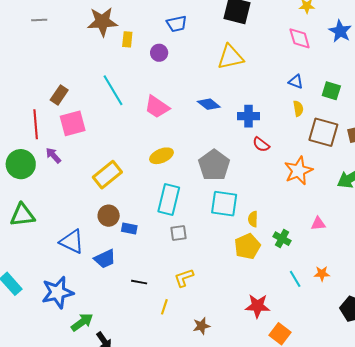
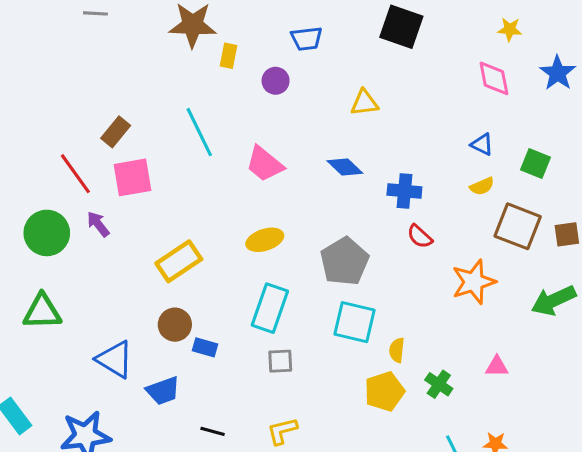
yellow triangle: (230, 57) -> (364, 103), moved, size x0.7
yellow semicircle: (298, 109) -> (482, 186), turned 70
red line: (36, 124) -> (75, 174), turned -36

